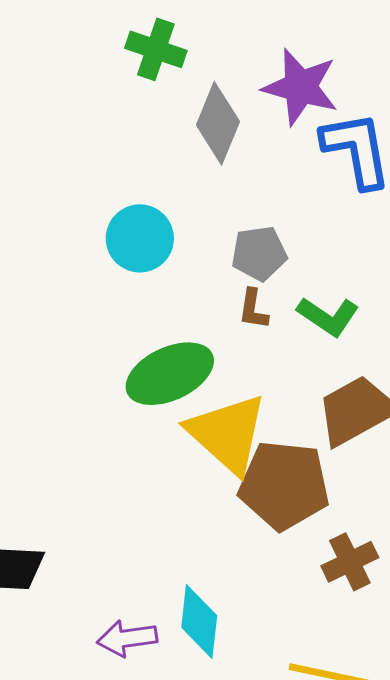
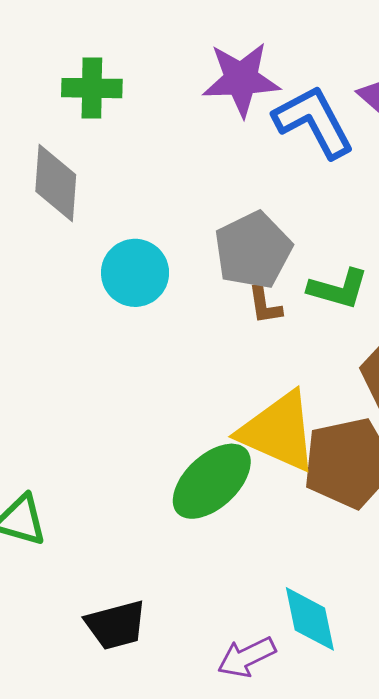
gray diamond: (218, 123) -> (56, 183), moved
gray pentagon: (259, 253) -> (253, 250), size x1.4
green ellipse: (170, 374) -> (212, 481), moved

